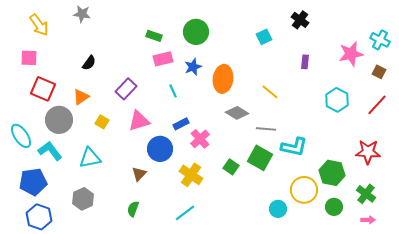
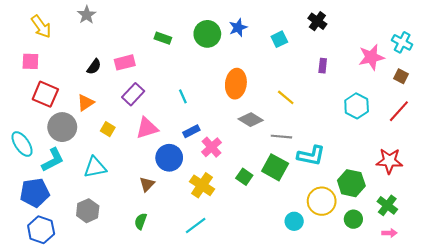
gray star: (82, 14) -> (87, 15), turned 30
pink rectangle: (163, 59) -> (125, 62), moved
blue star: (193, 67) -> (238, 28), moved
cyan L-shape: (50, 151) -> (53, 160), turned 100

